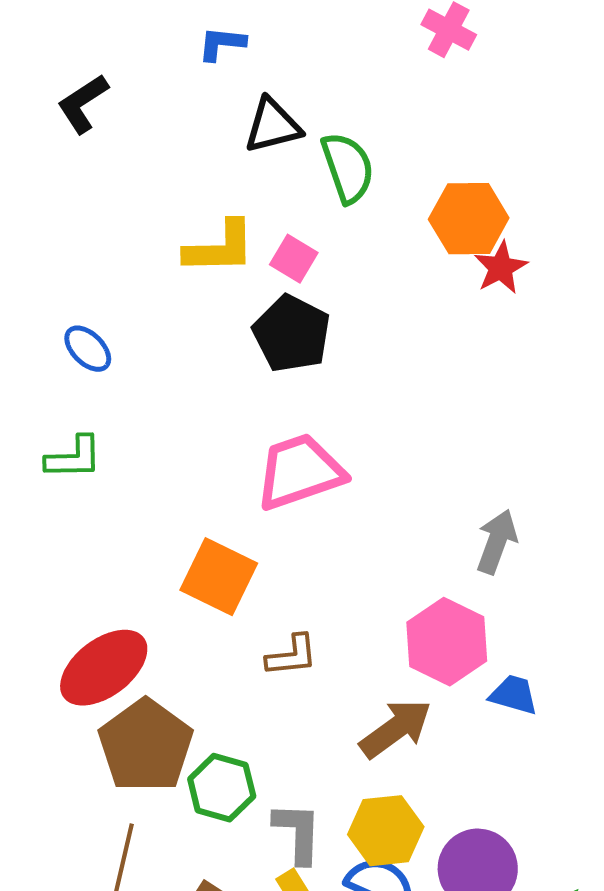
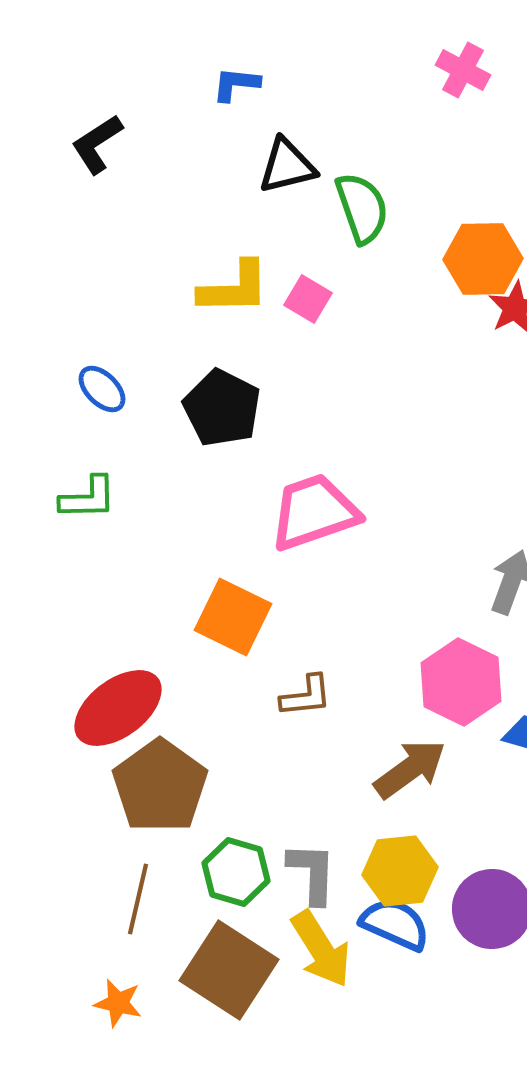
black pentagon: (292, 334) -> (222, 408), moved
green hexagon: (222, 788) -> (236, 872), moved

